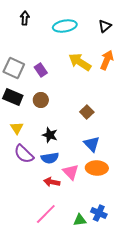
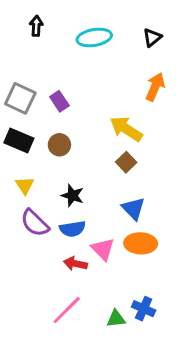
yellow arrow: (80, 62) -> (126, 129), moved

